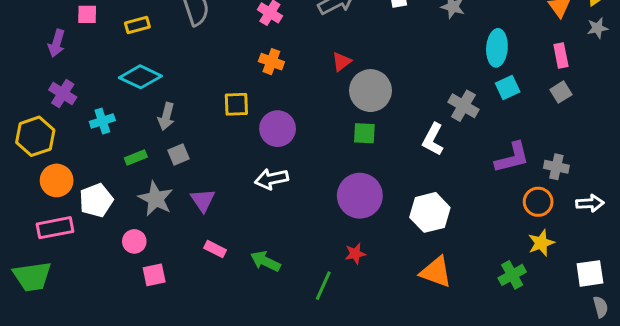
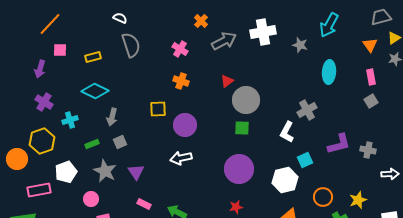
cyan square: (508, 87) -> (305, 160), moved
gray cross: (463, 106) -> (307, 110), turned 30
yellow hexagon: (35, 136) -> (42, 141), moved
orange circle: (57, 180) -> (17, 159), moved
orange circle: (538, 202) -> (323, 197), moved

